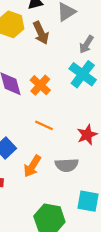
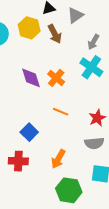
gray semicircle: (67, 165) -> (94, 143), moved
orange arrow: (32, 166) -> (58, 159), moved

